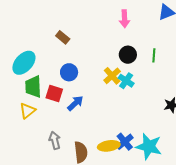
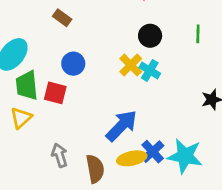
green line: (154, 55) -> (198, 34), moved
blue arrow: (75, 103) -> (122, 126), moved, size x1.5

